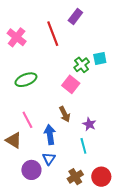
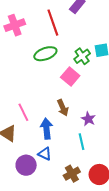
pink cross: (17, 37) -> (15, 25), turned 30
green ellipse: (26, 80) -> (45, 54), moved
blue triangle: (49, 159) -> (45, 154), turned -40

